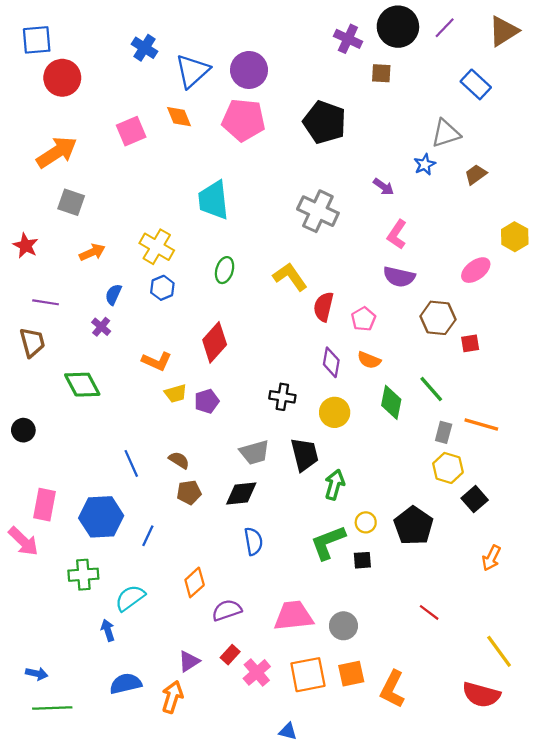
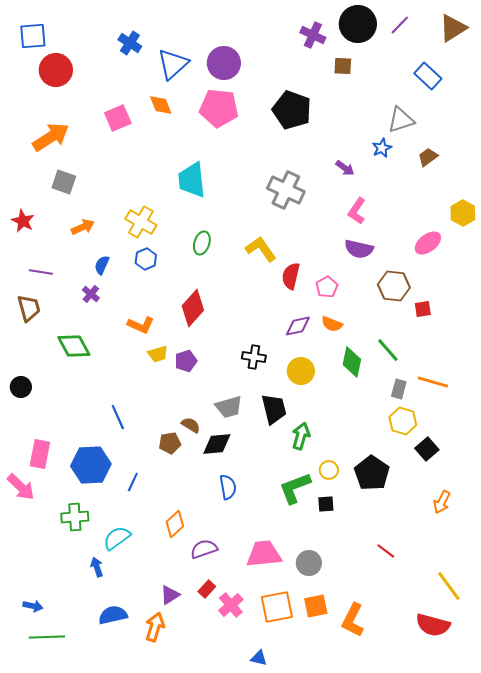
purple diamond: (331, 362) -> (298, 326), turned 68
brown semicircle: (179, 460) -> (191, 425), moved

